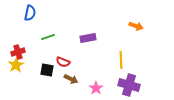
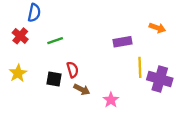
purple rectangle: (88, 38) -> (123, 42), moved
red cross: (18, 52) -> (20, 36), moved, turned -32
red semicircle: (63, 62) -> (73, 70), turned -128
purple cross: (129, 85) -> (160, 79), moved

